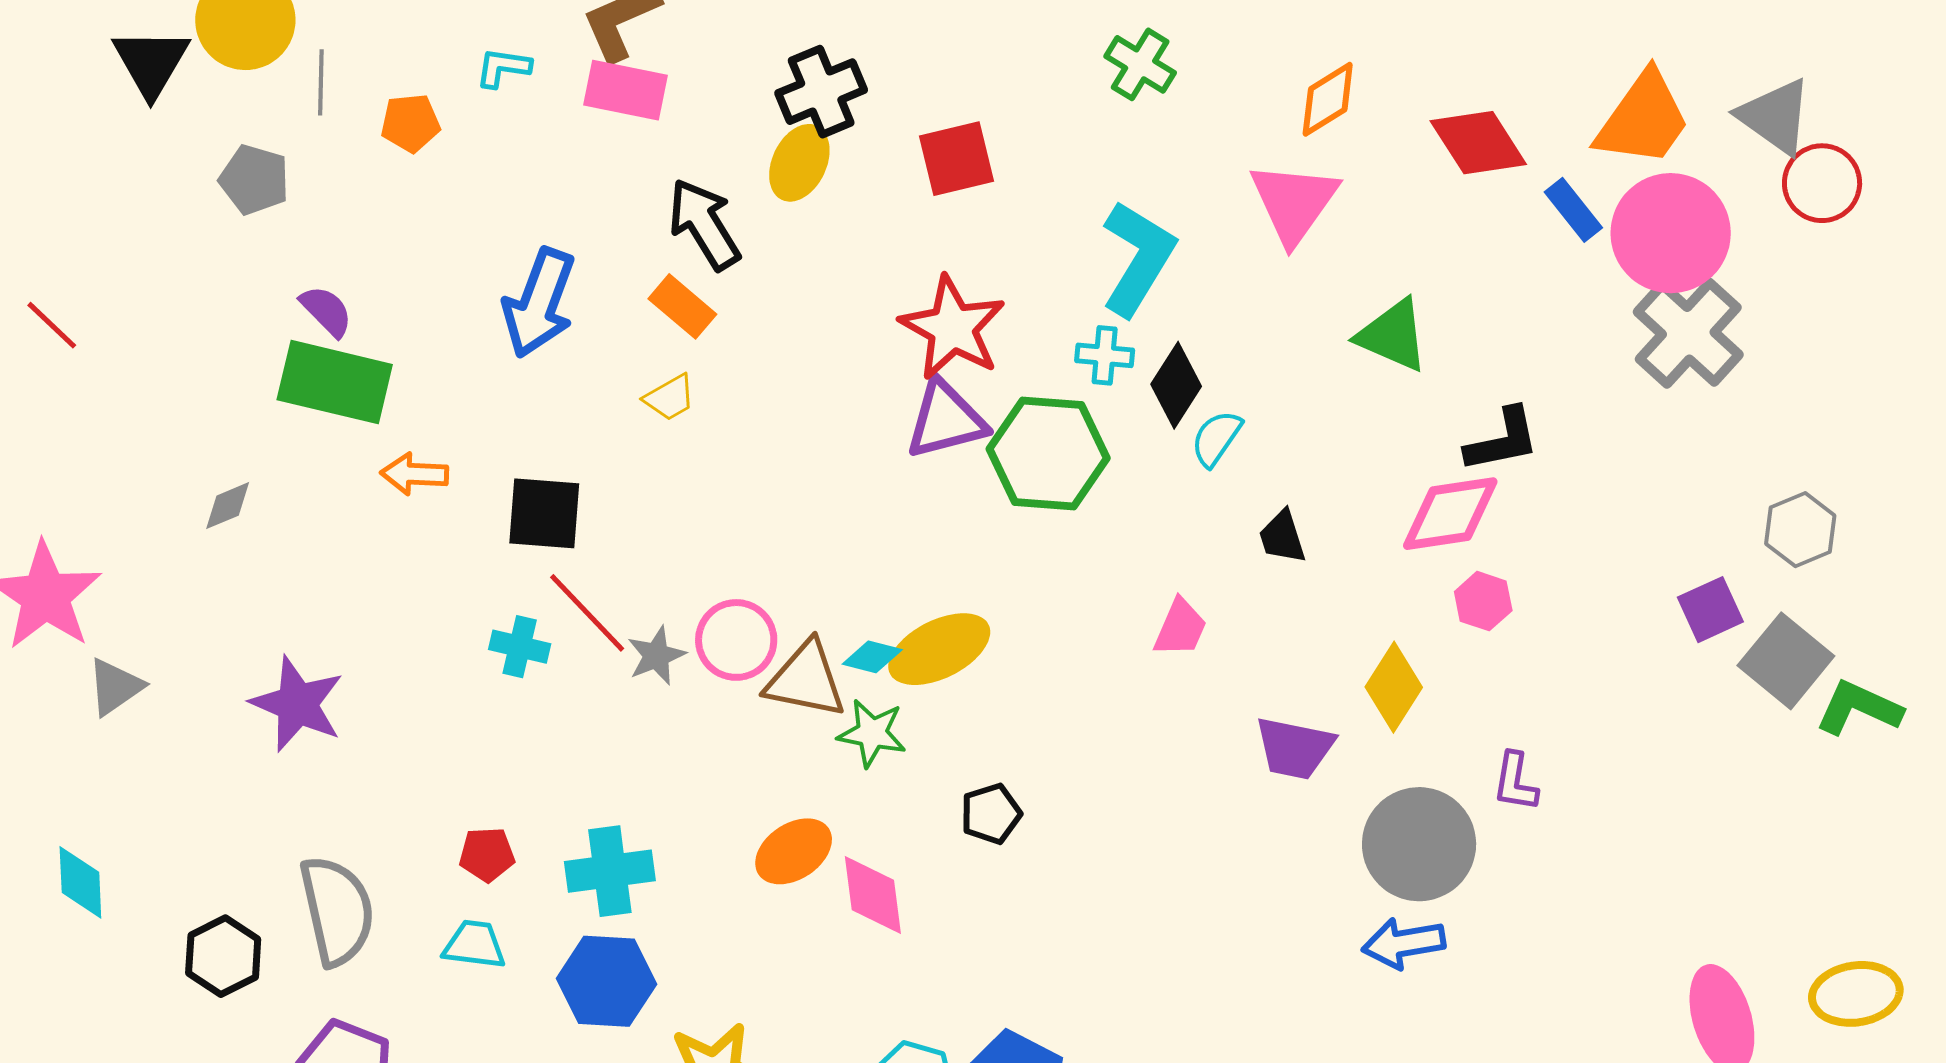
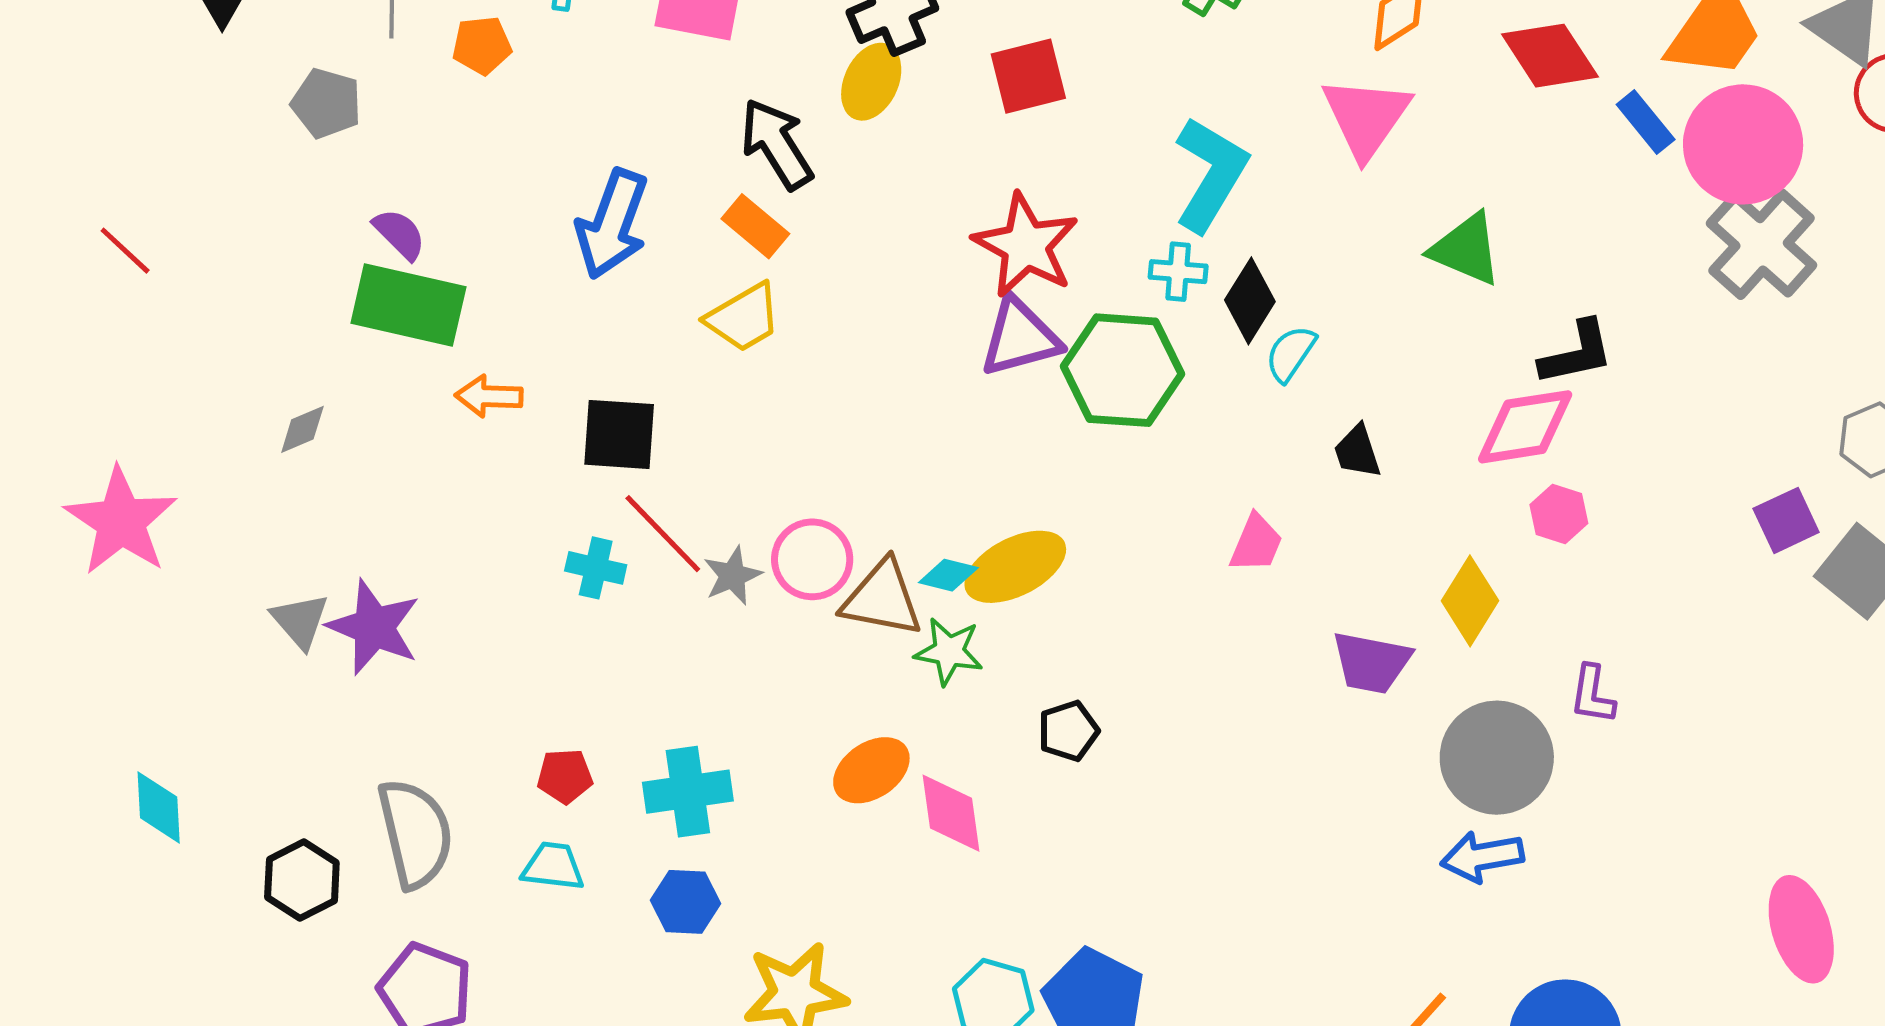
yellow trapezoid: (670, 398) -> (744, 318), size x1.5
gray triangle: (115, 687) -> (300, 621), moved, turned -36
blue hexagon: (607, 981) -> (685, 902), size x0.7

